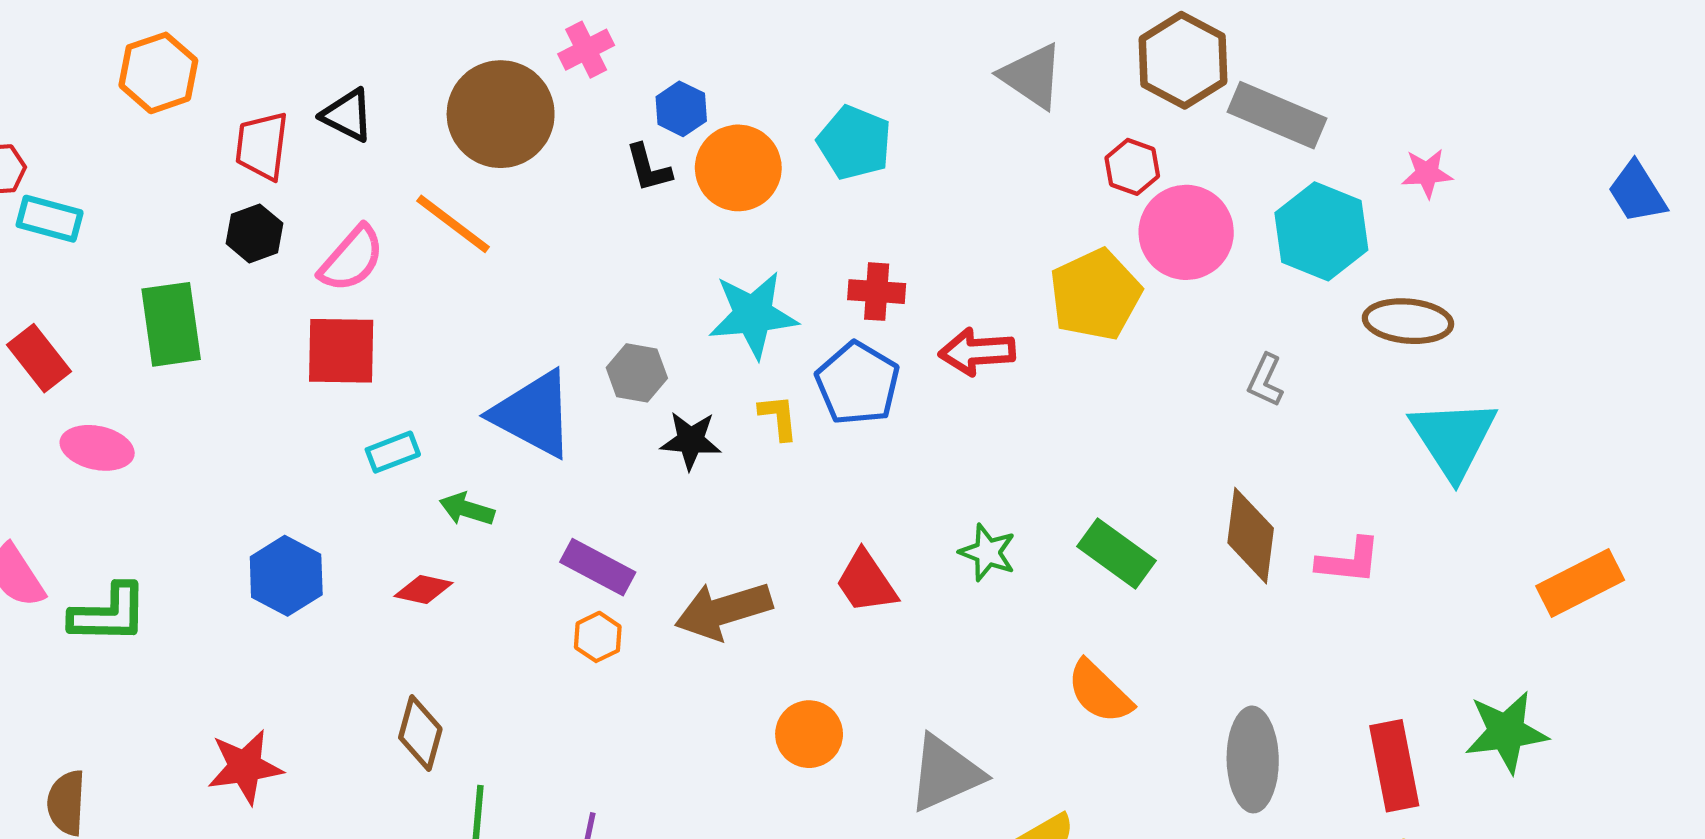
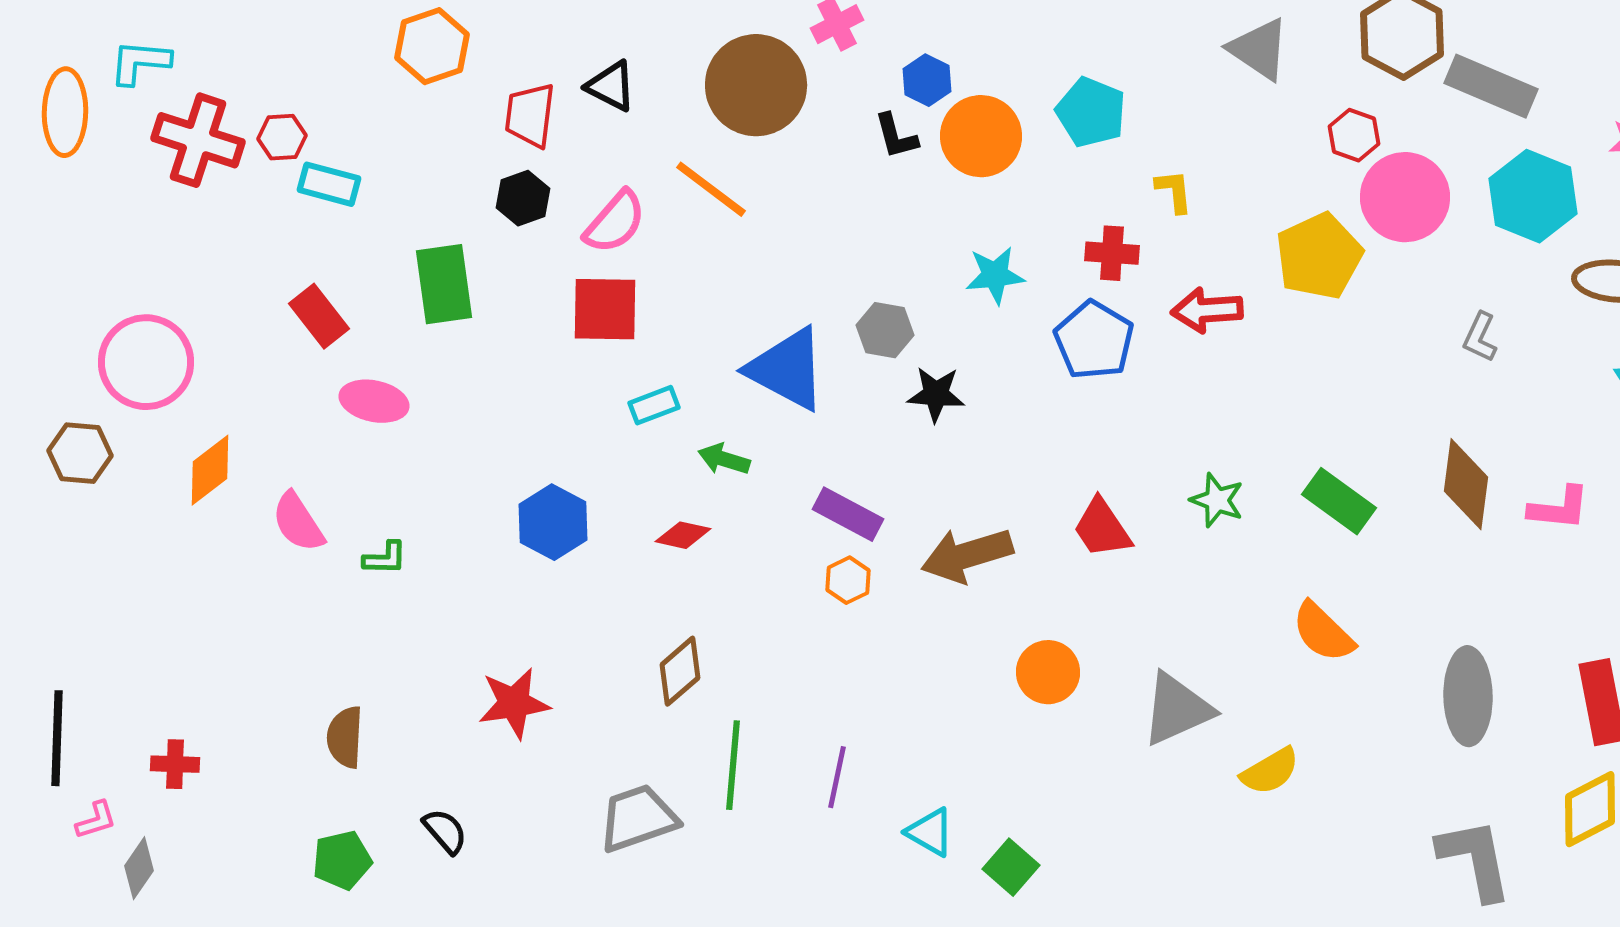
cyan star: (753, 315) -> (995, 275), size x0.7
yellow L-shape: (778, 417) -> (1174, 191), moved
green L-shape: (109, 614) -> (385, 558), size x0.6
brown diamond: (420, 733) -> (680, 671), turned 34

